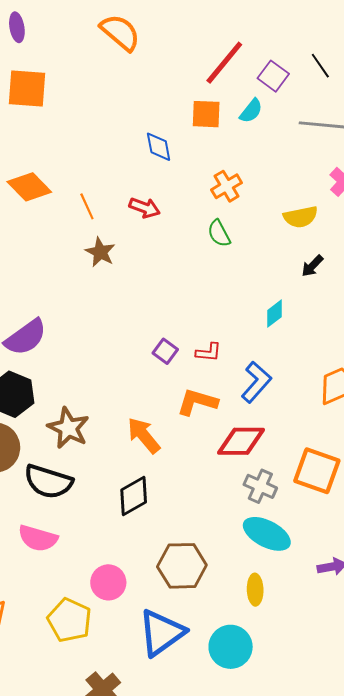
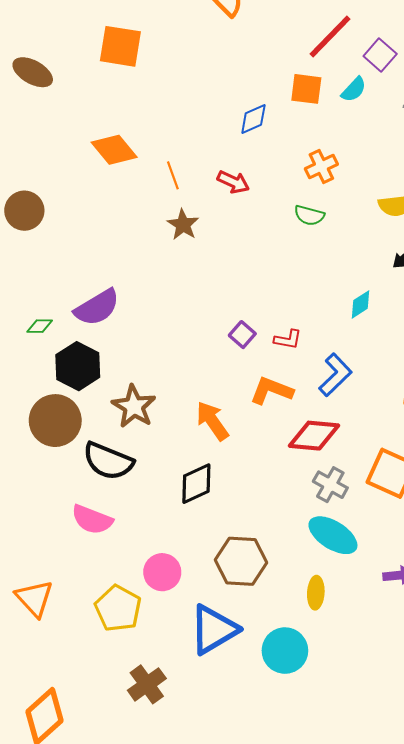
blue diamond: (159, 147) -> (253, 119), turned 72
green semicircle: (219, 233) -> (309, 215), turned -52

